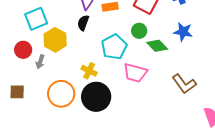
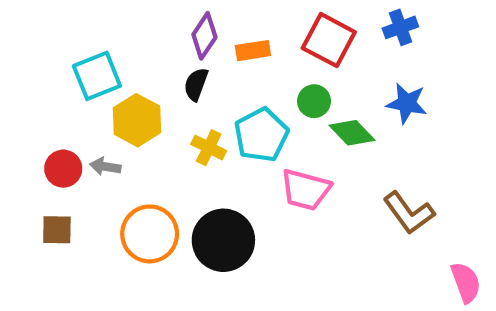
red circle: (23, 50) -> (63, 169), moved
gray arrow: (40, 62) -> (105, 167), turned 80
yellow cross: (89, 71) -> (209, 148), moved

